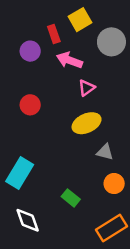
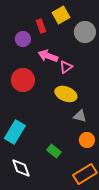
pink arrow: (69, 60) -> (48, 56), moved
red circle: (30, 105) -> (23, 80), size x1.5
yellow ellipse: (87, 123) -> (66, 94), turned 45

